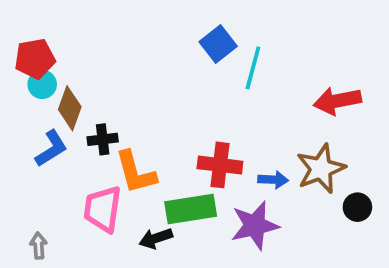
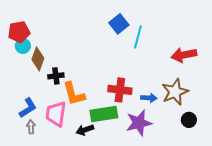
blue L-shape: (51, 148) -> (28, 108), moved
black circle: (357, 207) -> (189, 120), moved
gray arrow: (38, 246) -> (31, 127), moved

